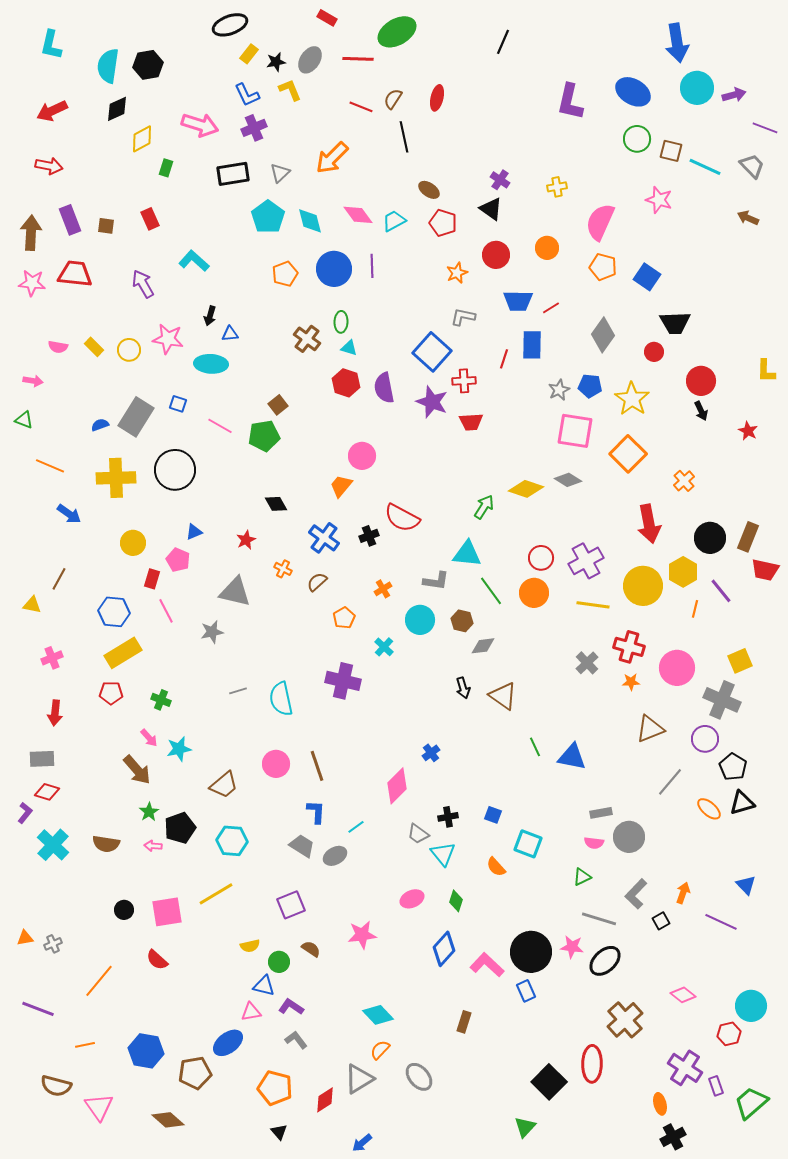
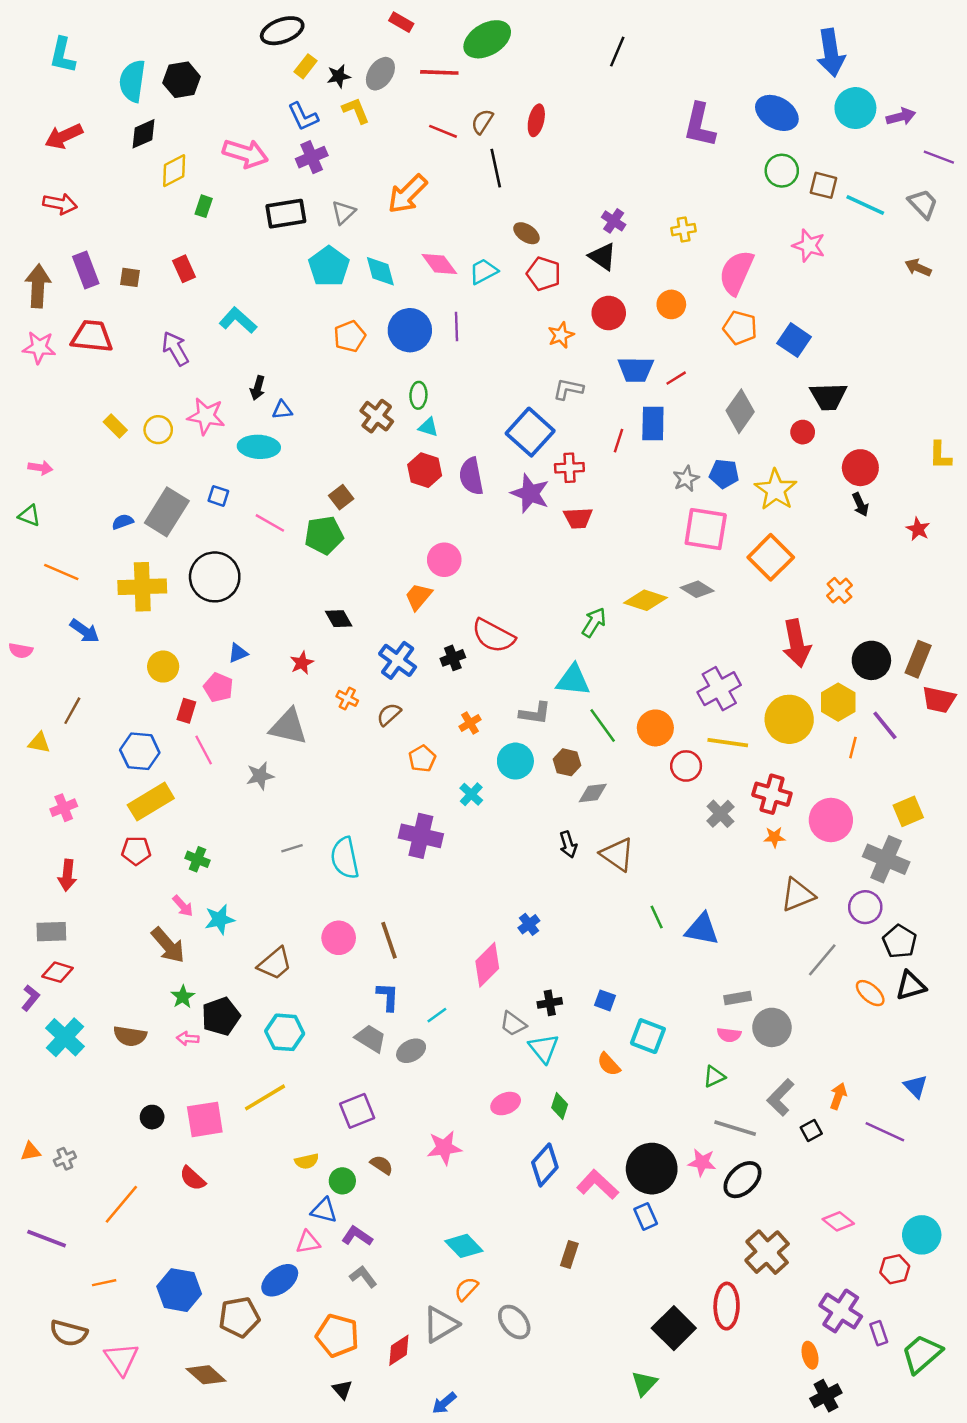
pink semicircle: (58, 347) -> (21, 651), moved
red circle: (541, 558) -> (686, 766), moved

